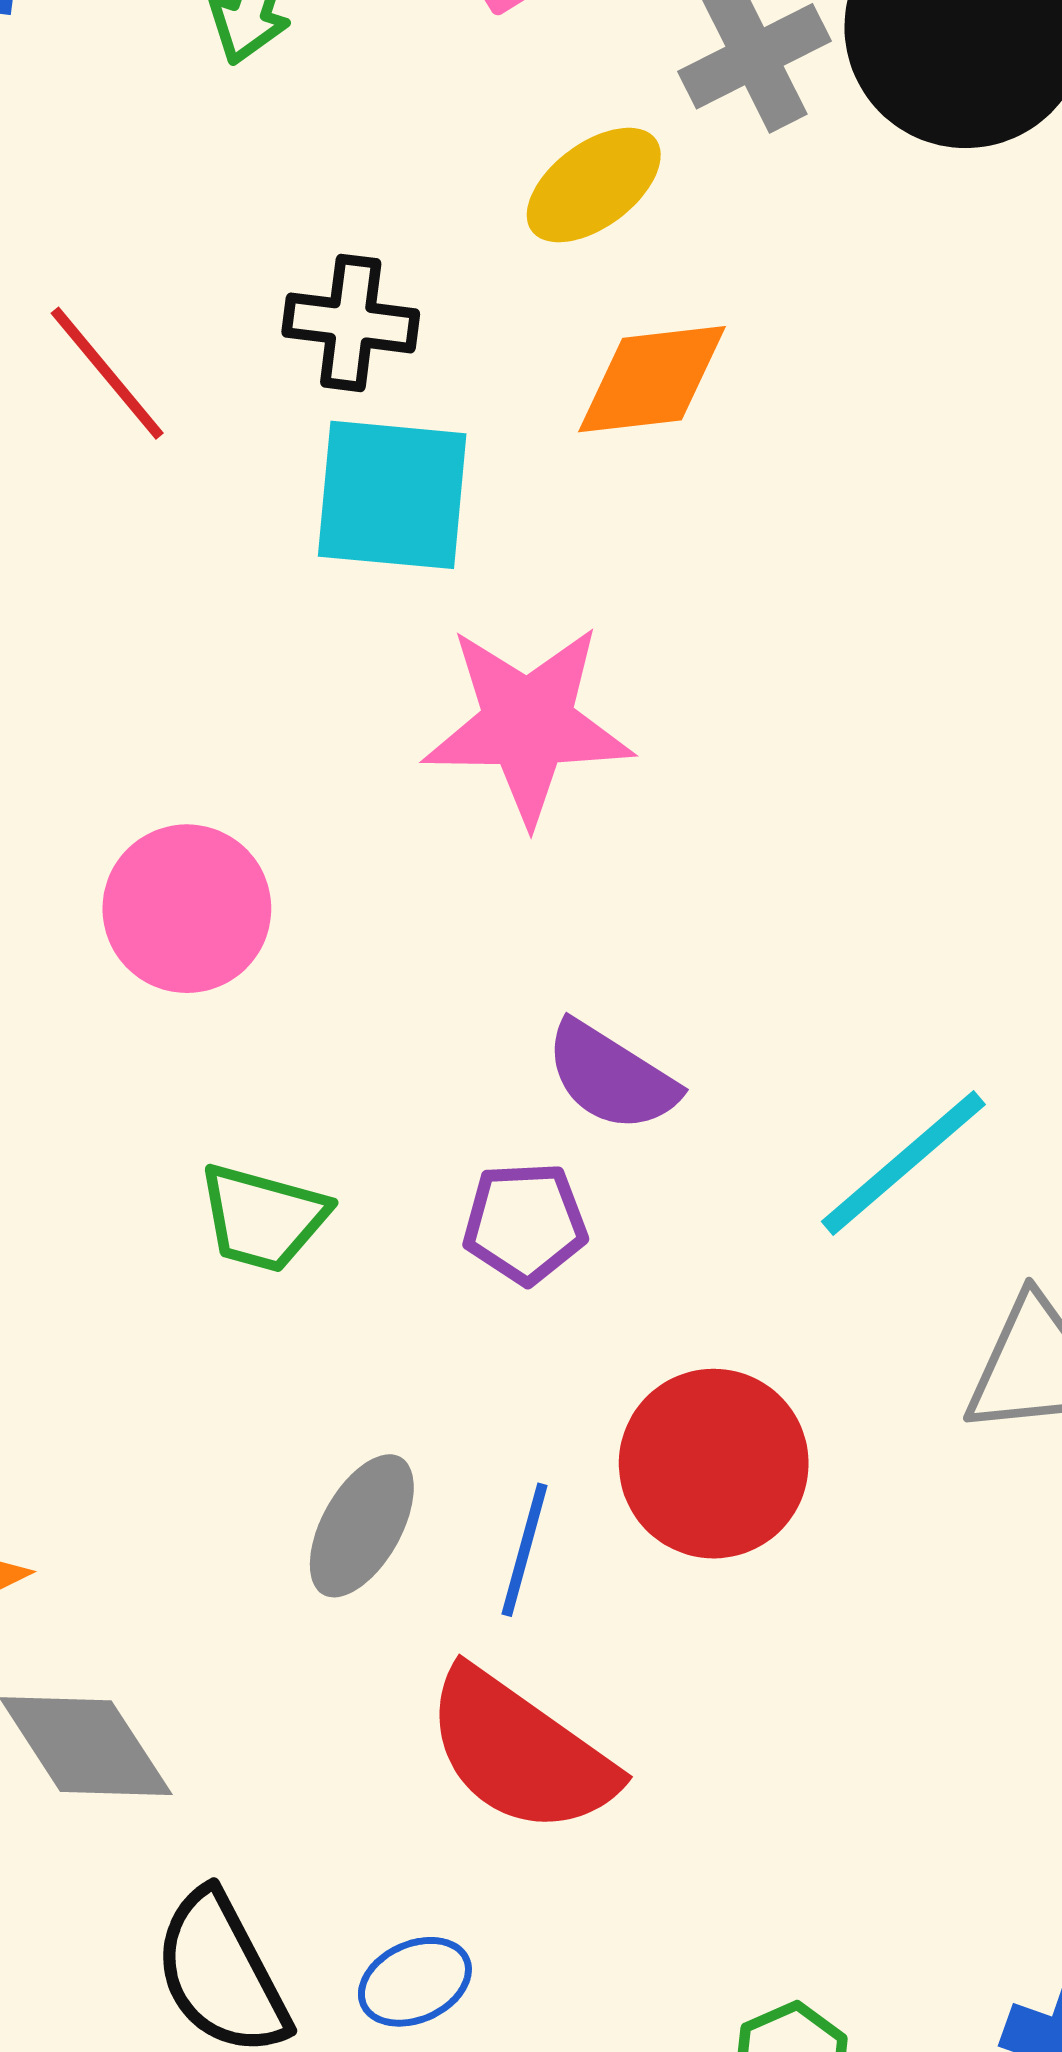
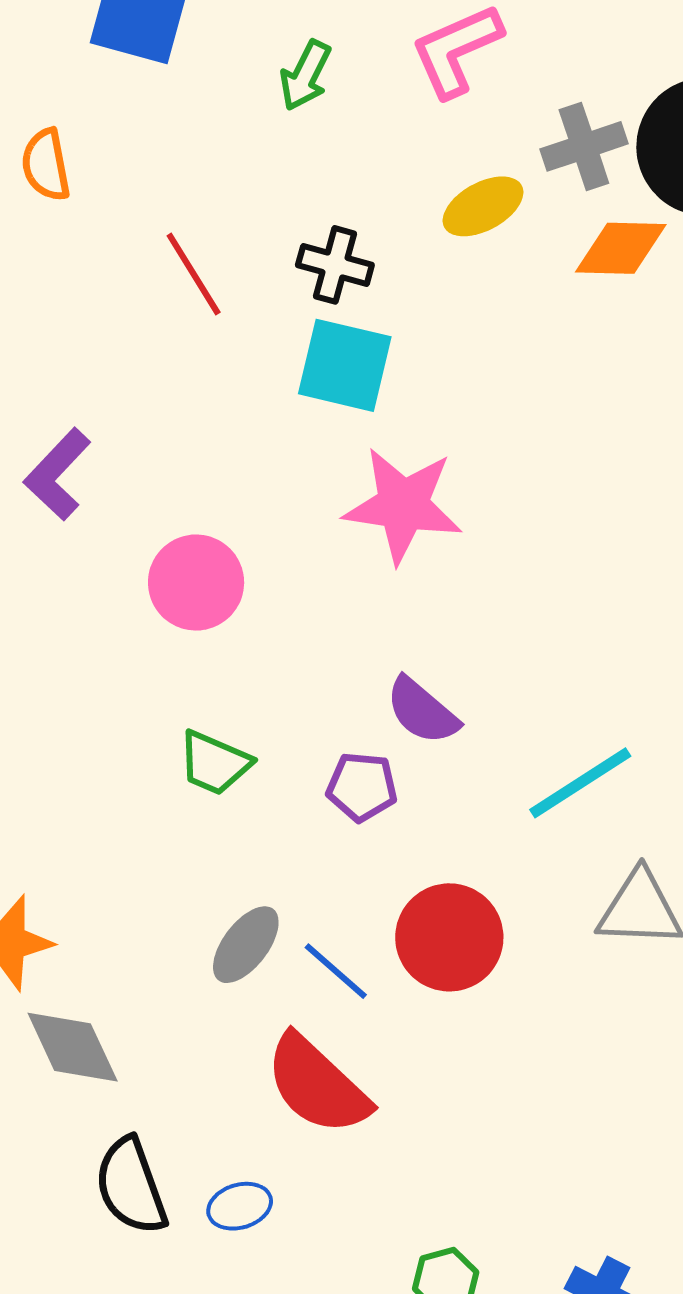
orange diamond: (652, 379) -> (621, 248), moved
blue line: (525, 1550) -> (336, 971), turned -72

